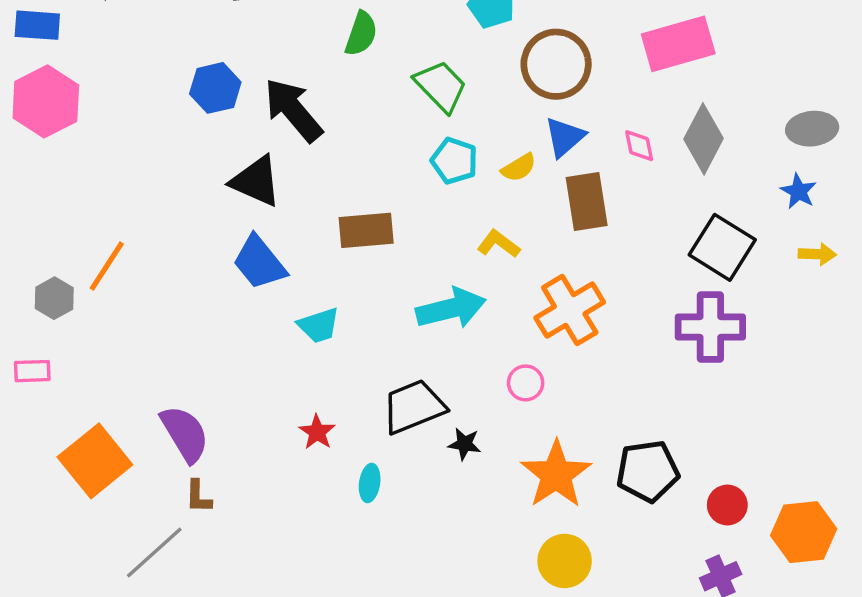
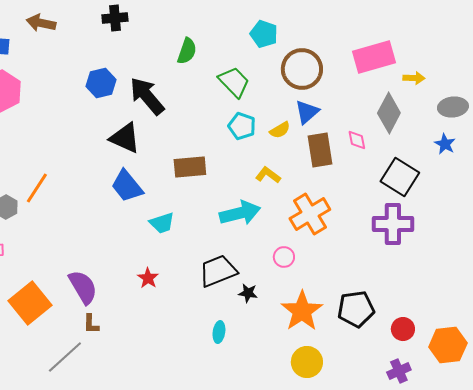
pink diamond: (639, 146) -> (357, 140), moved
yellow arrow: (817, 254) -> (414, 78), moved
red star: (317, 432) -> (148, 278), moved
cyan ellipse: (370, 483) -> (219, 332), moved

